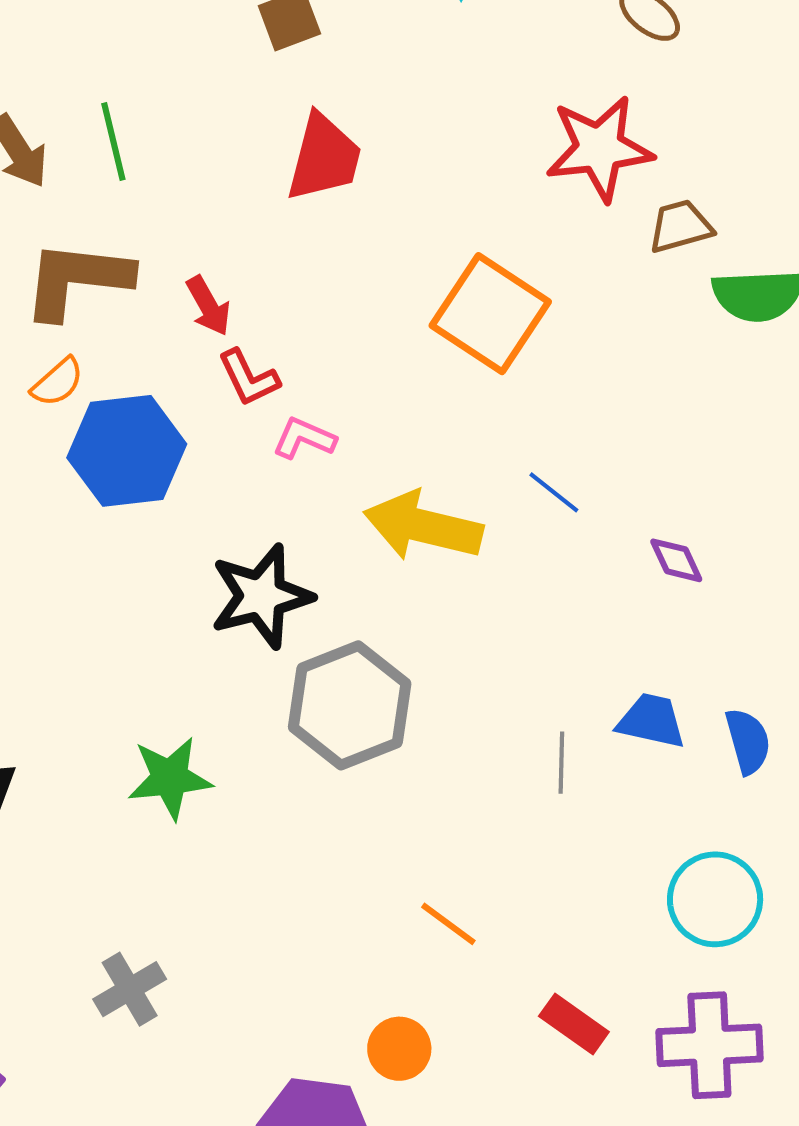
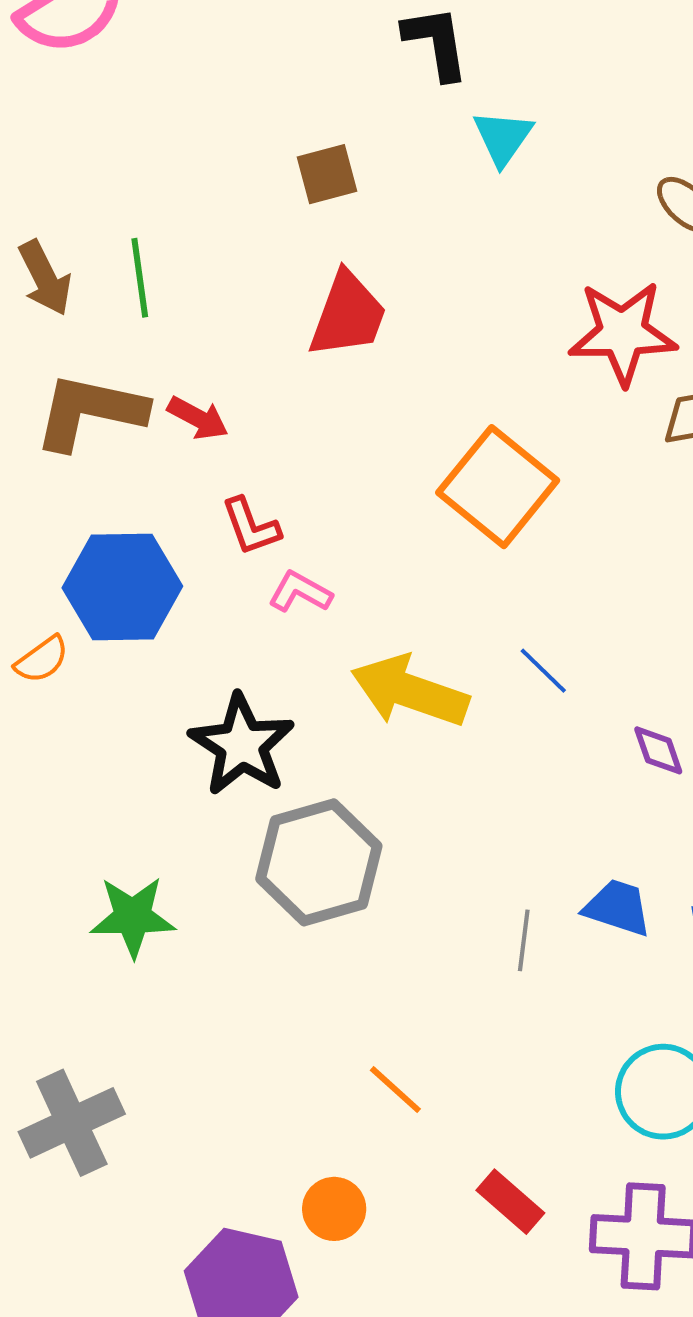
red arrow: (208, 306) -> (198, 418), moved, turned -38
orange semicircle: (57, 382) -> (42, 660), moved
black star: (261, 596) -> (242, 745), turned -30
gray cross: (130, 989) -> (72, 1123), size x1.4

